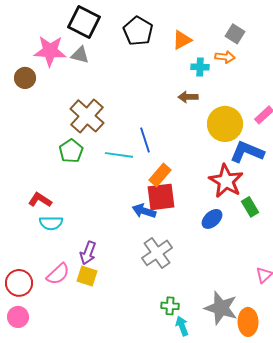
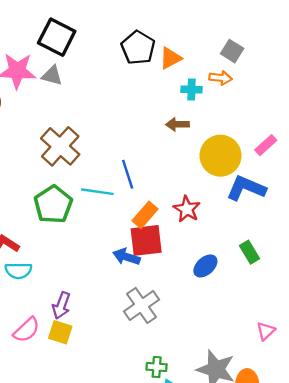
black pentagon: (138, 31) -> (138, 48), moved
green pentagon: (71, 151) -> (53, 204), moved, size x1.4
red star: (226, 181) -> (187, 209), moved, size x0.7

